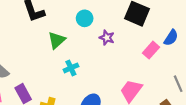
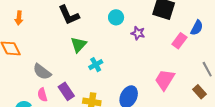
green triangle: (57, 40) -> (79, 45), moved
cyan cross: (71, 68) -> (96, 65), moved

